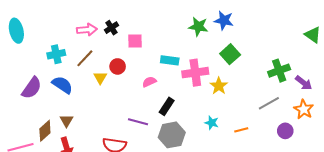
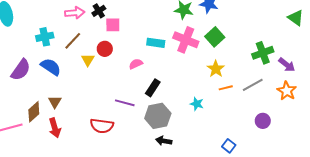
pink square: (135, 41) -> (113, 25), moved
pink cross: (195, 73) -> (186, 40), moved, turned 30
yellow star: (219, 86) -> (216, 69), moved
orange line: (241, 130) -> (226, 88), moved
purple circle: (285, 131) -> (263, 121), moved

